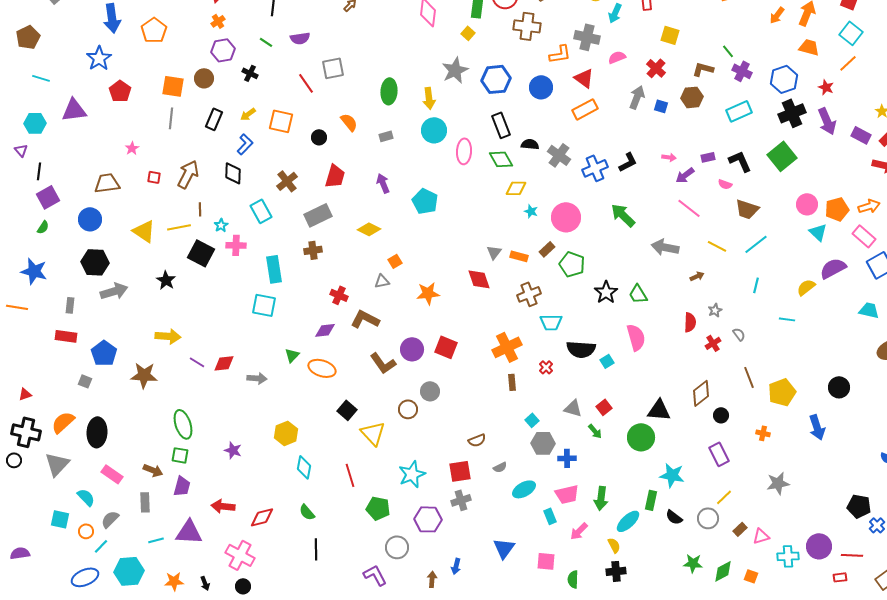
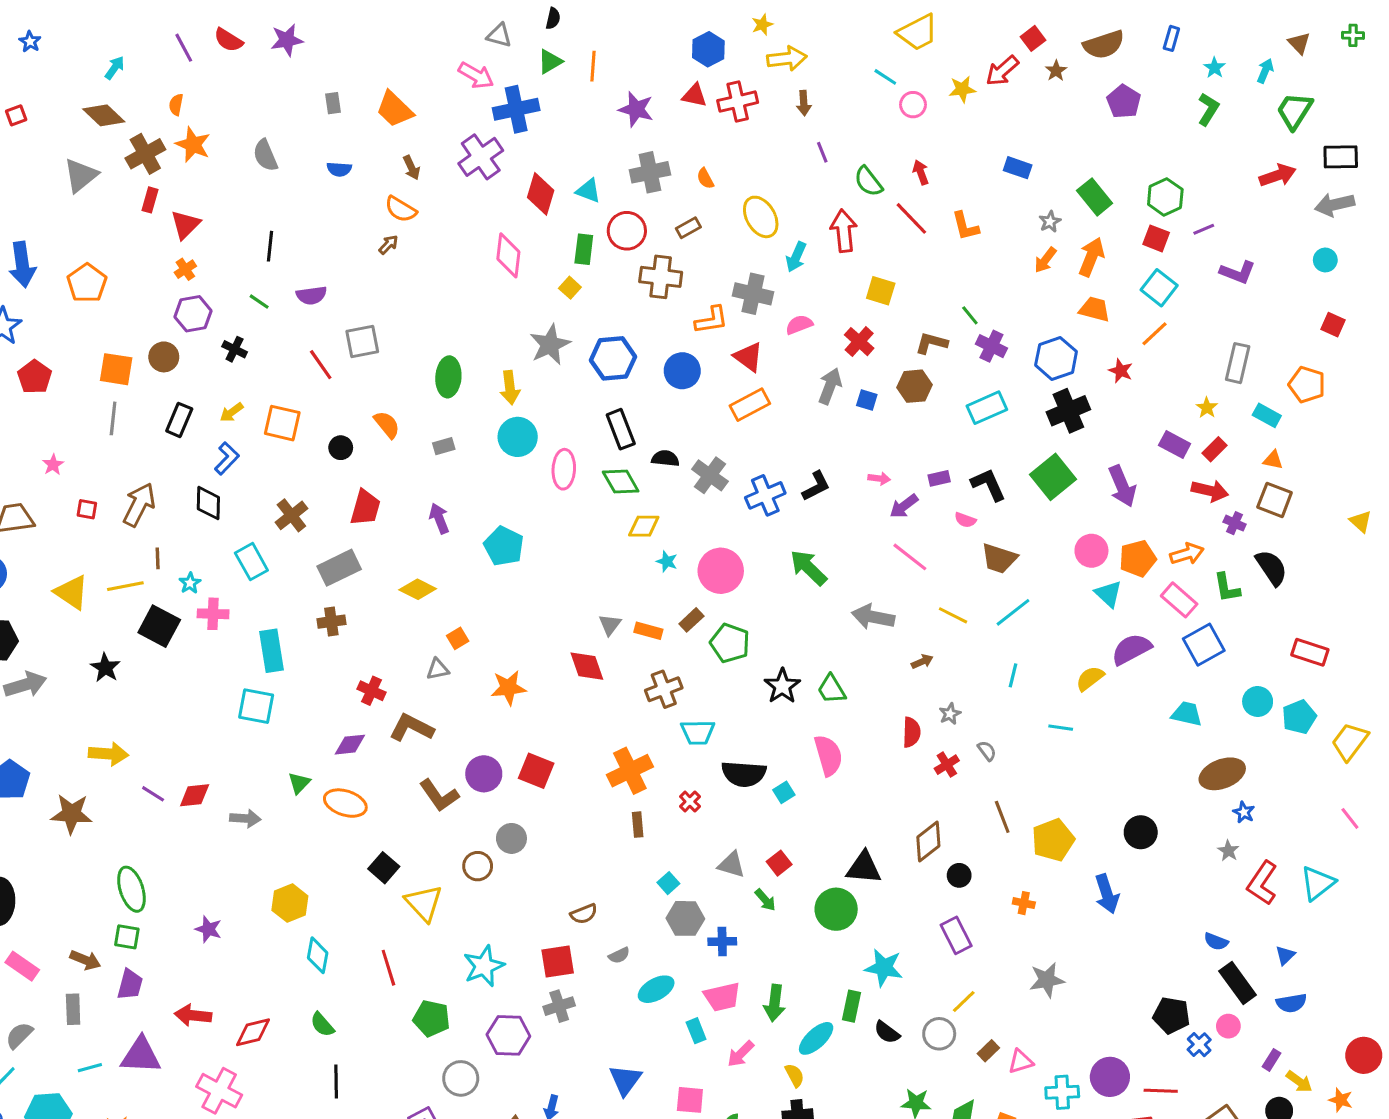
purple arrow: (827, 121) -> (1122, 486), moved

